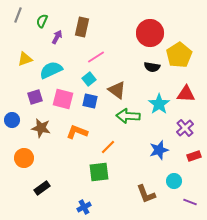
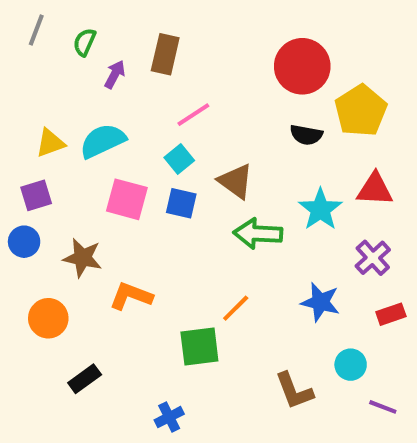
yellow triangle: (25, 59) -> (50, 143), moved
purple square: (35, 97) -> (36, 195), moved
orange L-shape: (77, 132) -> (131, 296), moved
orange line: (108, 147) -> (236, 308), moved
blue star: (159, 150) -> (320, 302), turned 30

